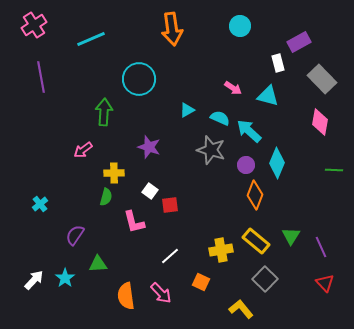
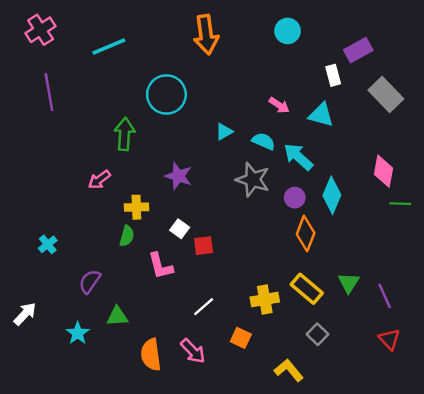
pink diamond: (320, 122) -> (383, 171), moved
gray square: (265, 279) -> (318, 334), size x0.7
white arrow: (34, 280) -> (25, 314), moved

